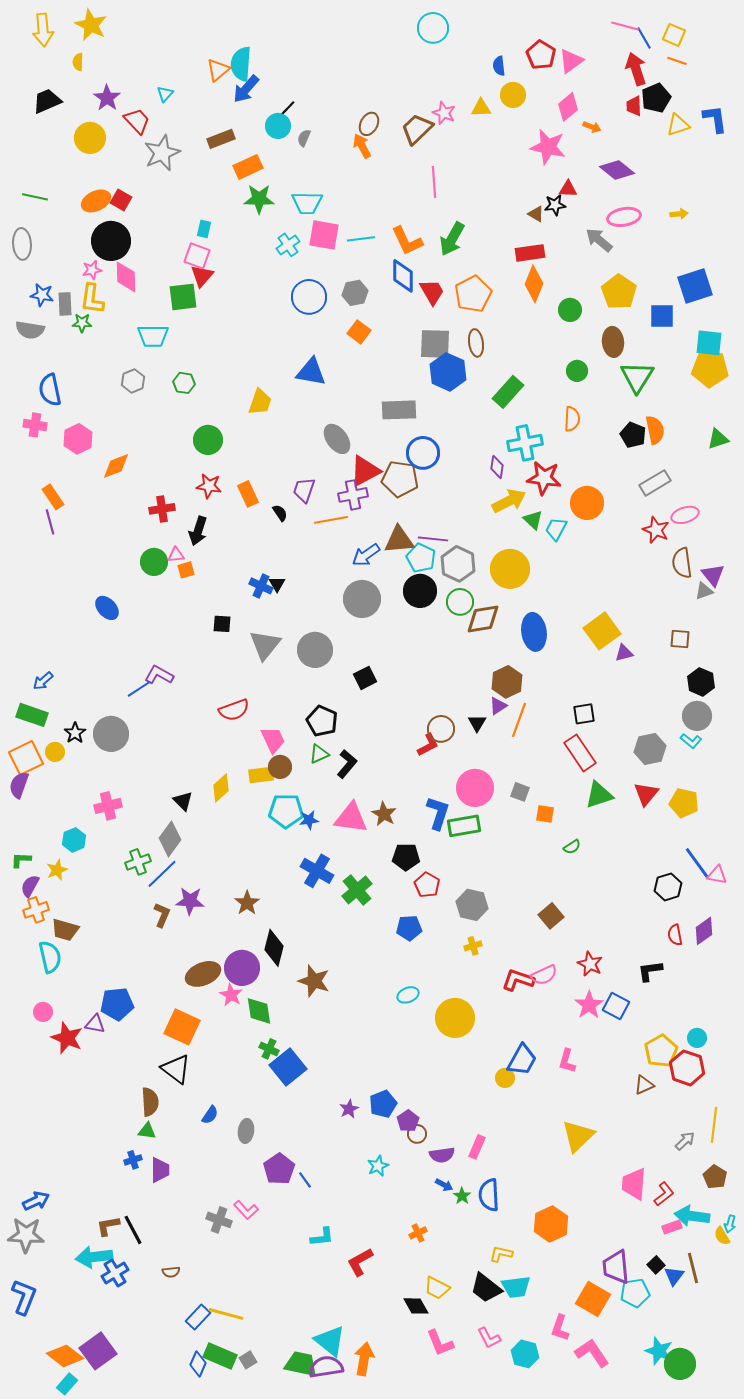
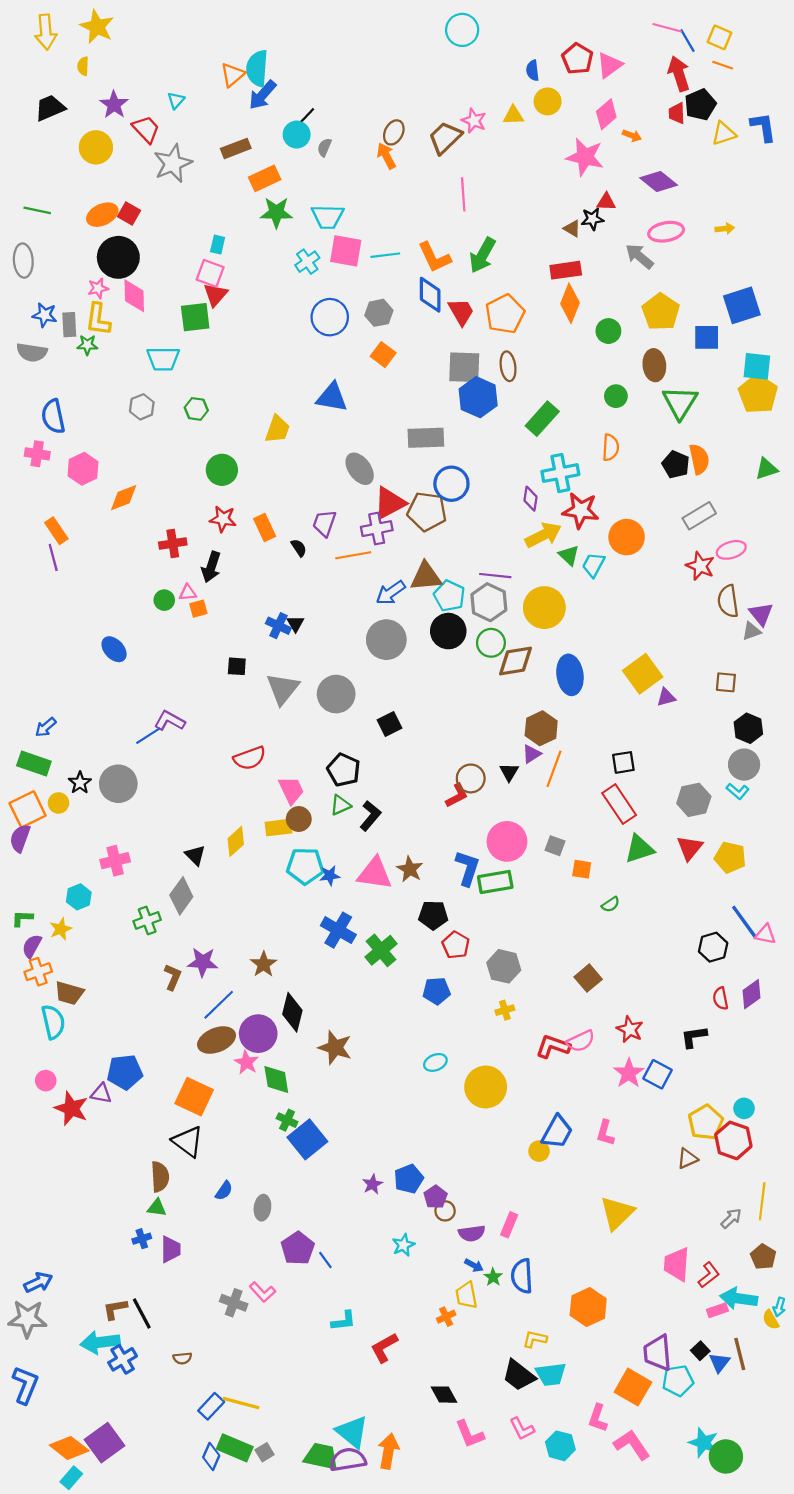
yellow pentagon: (710, 369) -> (758, 394), turned 30
purple line: (433, 539) -> (495, 576), moved
green circle: (154, 562) -> (164, 600), size x0.7
blue line: (162, 874) -> (219, 1005), moved
yellow trapezoid: (437, 1288) -> (466, 1295), moved, turned 52

